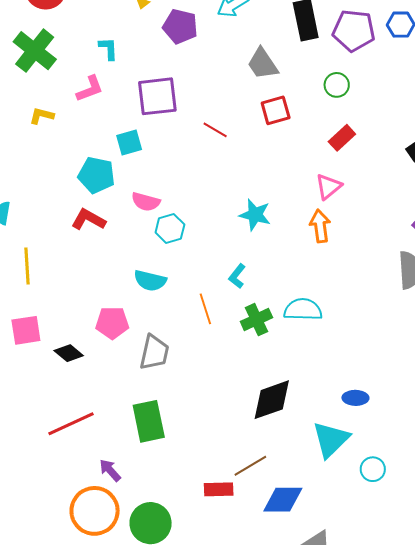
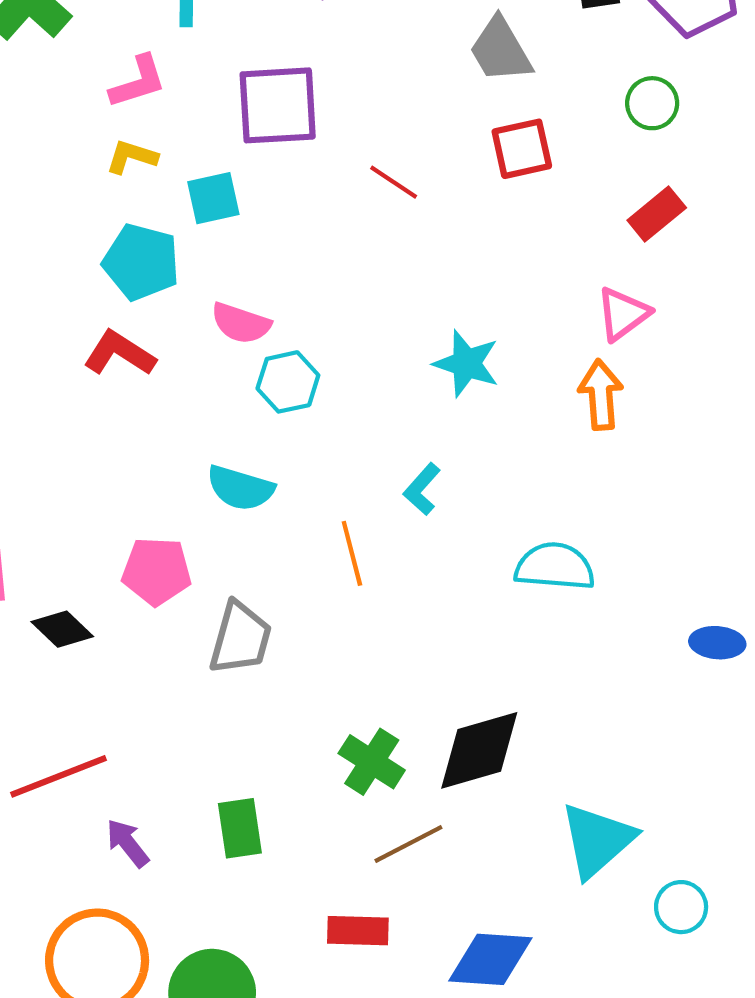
yellow L-shape: (42, 116) -> (132, 157), moved
green cross: (256, 320) -> (372, 762), moved, turned -36
blue ellipse: (355, 398) -> (717, 643), moved
green rectangle: (149, 421) -> (240, 828), moved, size x0.7
brown line: (250, 466) -> (408, 844), moved
purple arrow: (110, 470) -> (128, 843), moved

